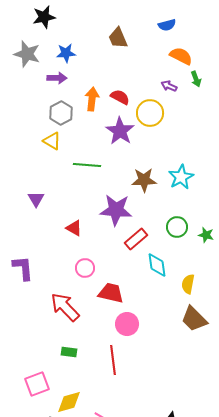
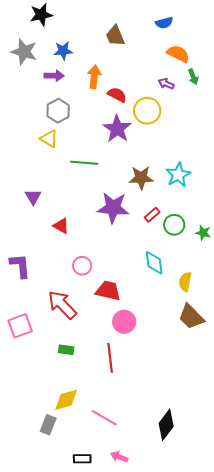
orange arrow: (92, 99) -> (94, 77), moved
red triangle: (74, 228) -> (61, 226), moved
red rectangle: (136, 239) -> (152, 215), moved, size x0.7
pink square: (37, 384) -> (20, 326), moved

